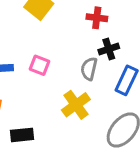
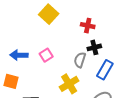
pink square: (39, 65) -> (46, 55), turned 32

